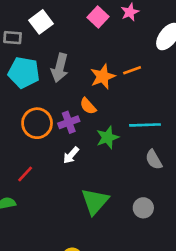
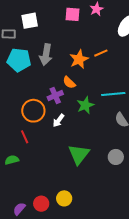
pink square: (98, 17) -> (73, 14), turned -35
white square: (41, 22) -> (30, 21), turned 30
orange circle: (37, 123) -> (33, 111), moved
red line: (25, 174) -> (25, 137), turned -64

